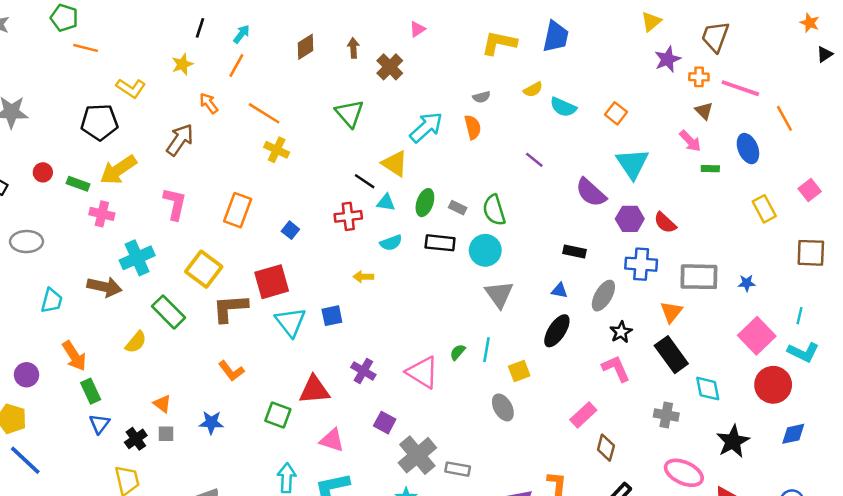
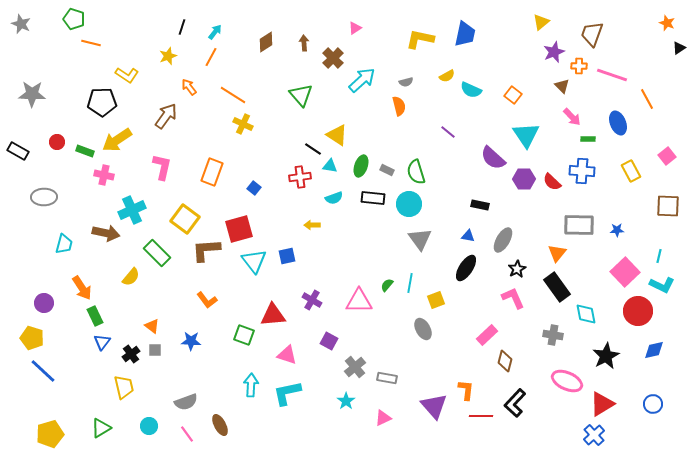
brown triangle: (704, 111) -> (562, 86), moved
cyan arrow: (426, 127) -> (362, 80), moved
blue cross: (641, 264) -> (582, 171), moved
pink triangle: (422, 372) -> (359, 301), turned -32
gray cross: (417, 455) -> (355, 367), size x0.7

